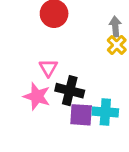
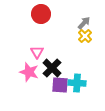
gray arrow: (115, 26) -> (84, 23), turned 48
black cross: (70, 91) -> (52, 68), turned 30

